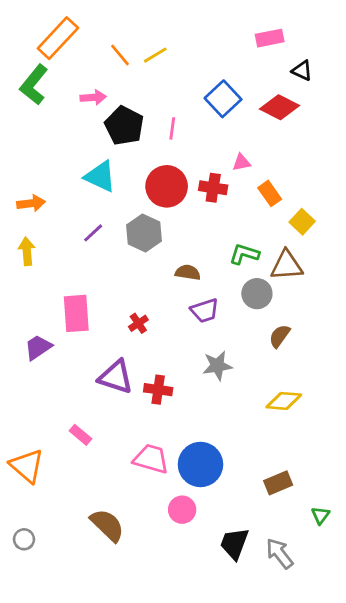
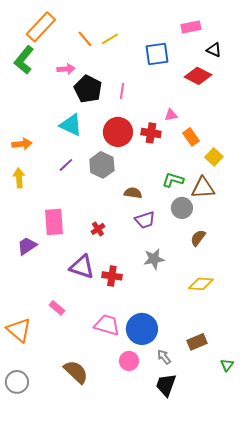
blue square: (223, 99) -> (157, 54), moved, turned 35
gray circle: (24, 539) -> (17, 382), size x1.5
gray arrow: (280, 553) -> (164, 357), moved, size x0.7

